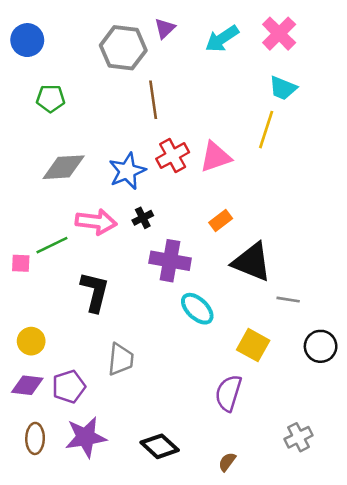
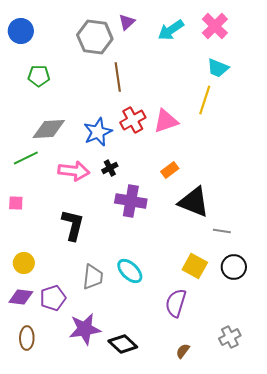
green line: (52, 245) -> (26, 158), moved
cyan ellipse: (197, 309) -> (130, 271), moved
black circle: (321, 346) -> (234, 267), moved
purple star: (86, 437) -> (85, 329), moved
brown semicircle: (227, 462) -> (183, 351), moved

